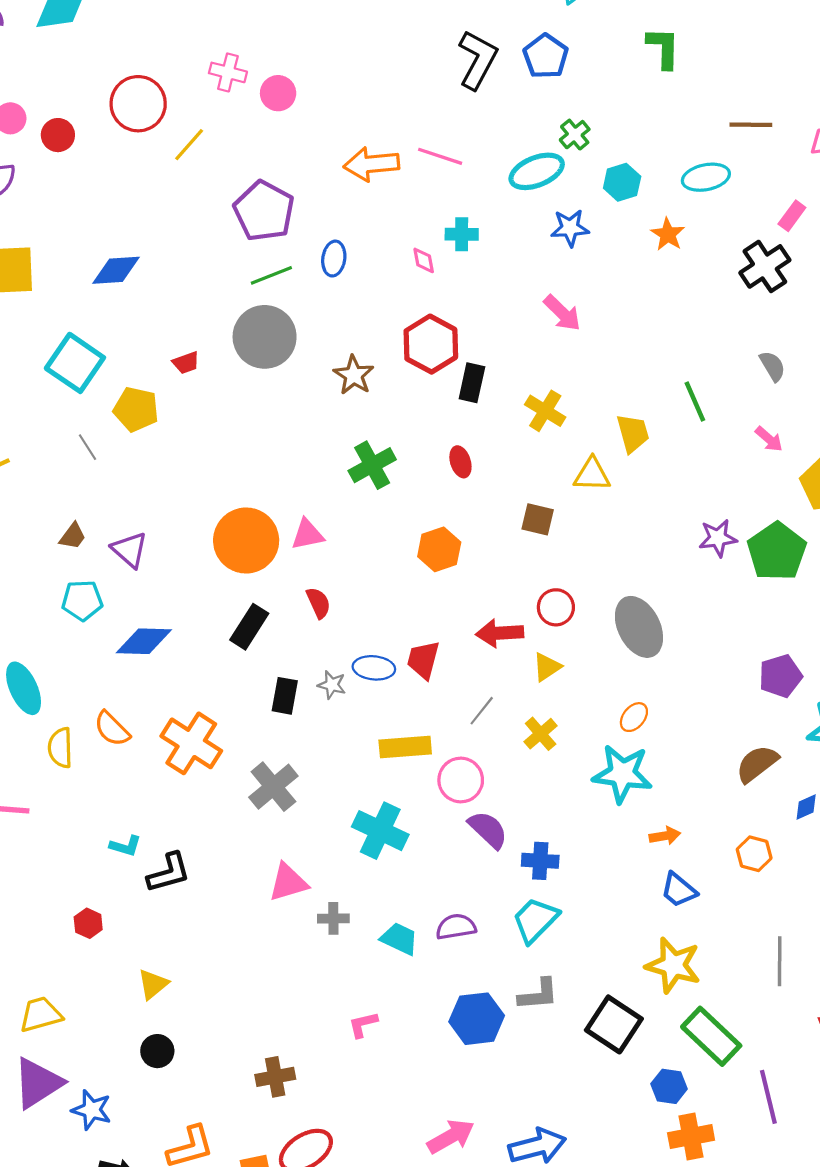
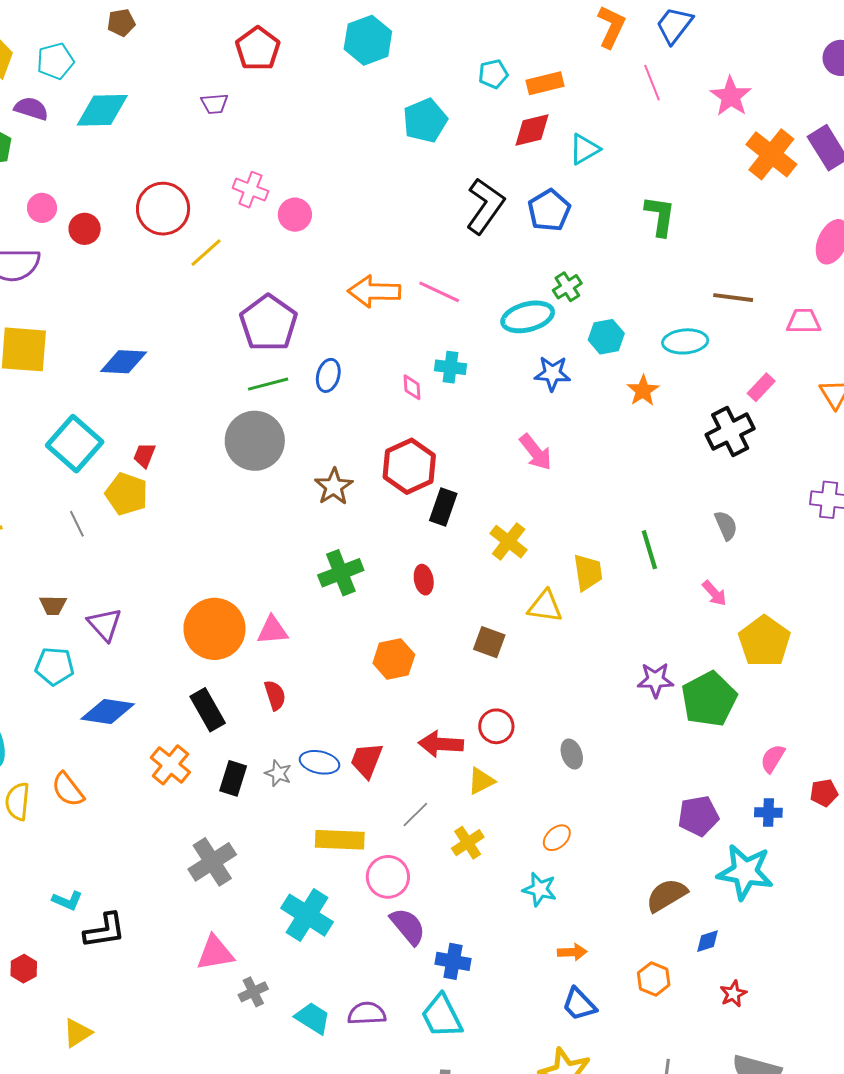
red trapezoid: (186, 363) -> (144, 455), moved, turned 124
brown trapezoid: (73, 536) -> (53, 605), turned 48
black rectangle: (249, 627) -> (208, 710), turned -69
gray ellipse: (639, 627) -> (572, 754), size x0.5
orange cross: (191, 743) -> (170, 765), moved, size x0.7
cyan star: (622, 774) -> (540, 889), size x0.6
gray cross: (333, 918) -> (253, 992), turned -32
cyan trapezoid: (535, 920) -> (442, 1016), turned -78

